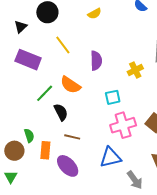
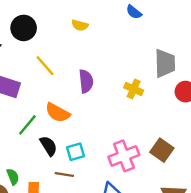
yellow semicircle: (94, 14) -> (80, 25), turned 48
yellow cross: (135, 70) -> (134, 89), turned -35
cyan square: (113, 97) -> (76, 152), moved

